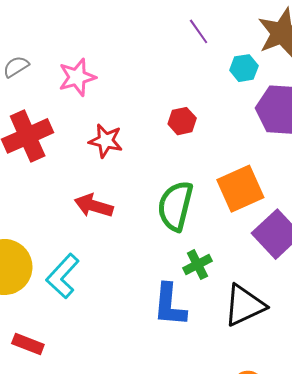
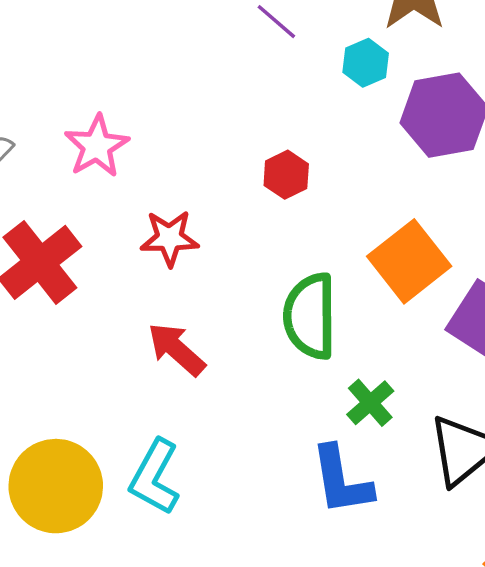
red arrow: (94, 206) -> (176, 349), turned 39

